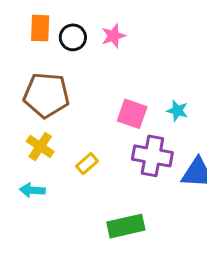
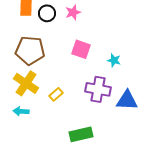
pink square: (132, 114) -> (81, 49), moved
yellow cross: (40, 147) -> (26, 83), size x1.4

